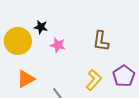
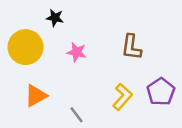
black star: (41, 27) -> (55, 18), moved

